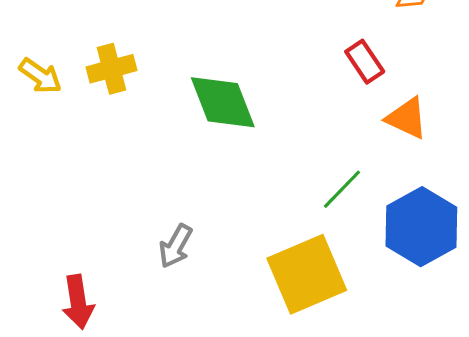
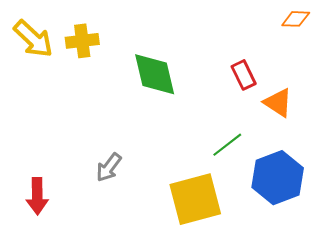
red rectangle: (365, 62) -> (244, 75), moved
yellow arrow: (40, 76) -> (33, 39), size x1.4

